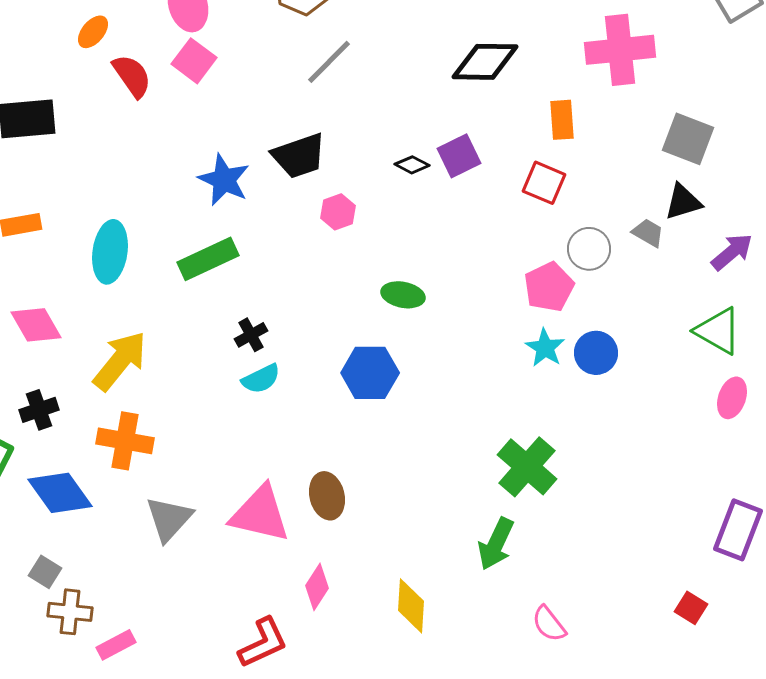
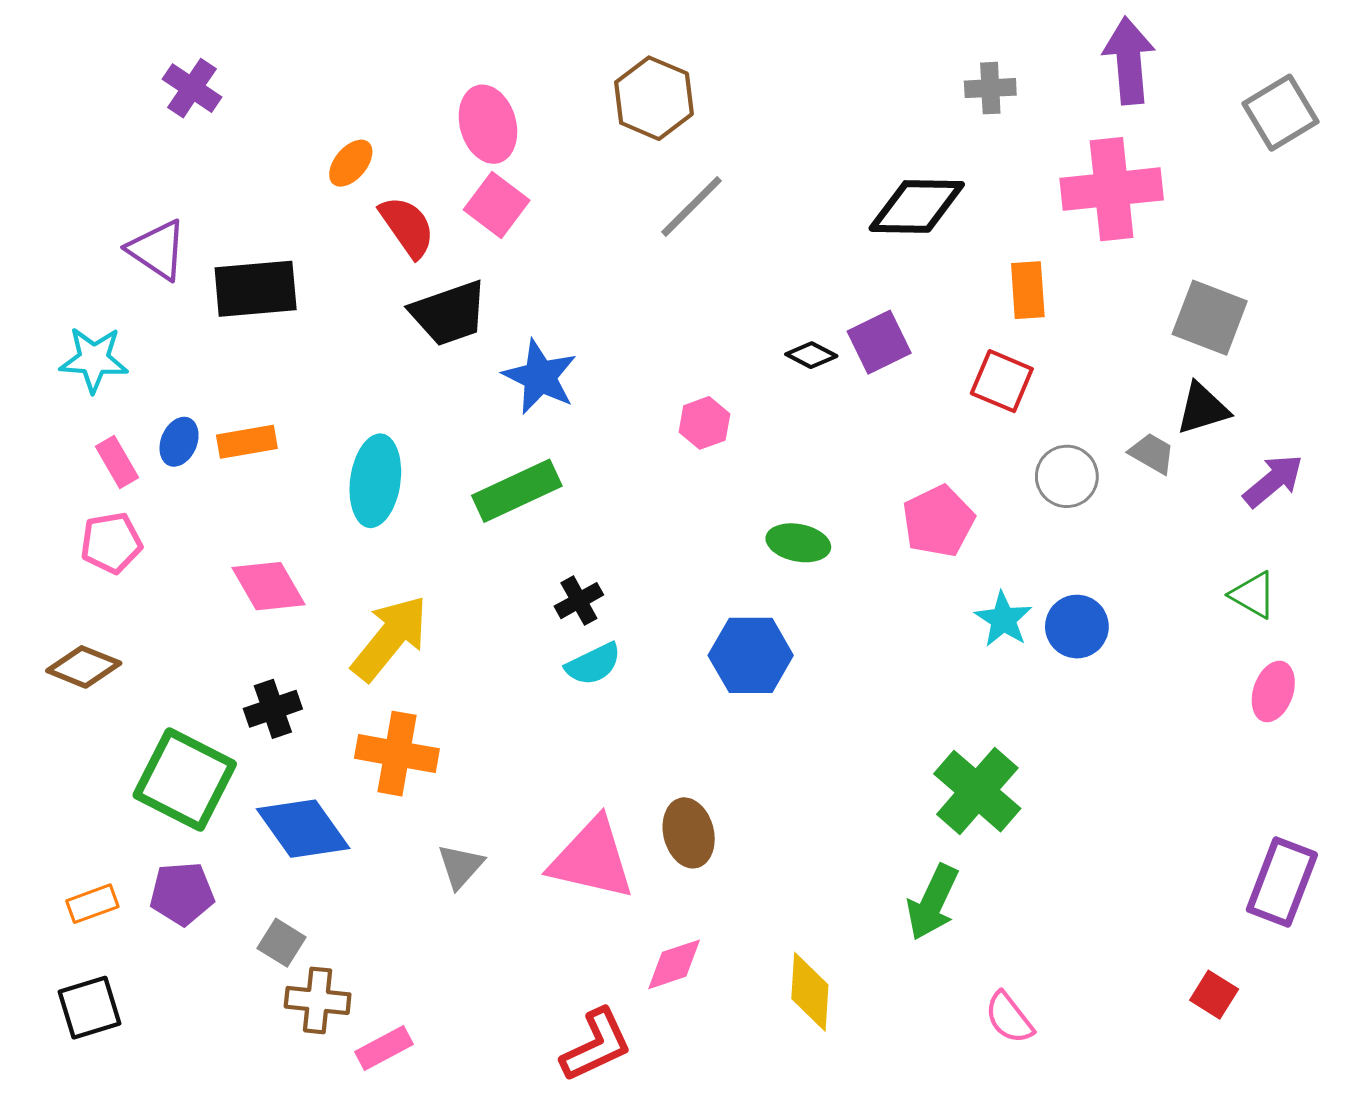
black trapezoid: (299, 156) -> (449, 313), moved
pink pentagon: (549, 287) -> (938, 521), moved
green triangle: (718, 331) -> (1253, 595), size x0.7
gray triangle: (169, 519) -> (461, 866), size x0.7
pink diamond: (317, 587) -> (674, 964), turned 39

